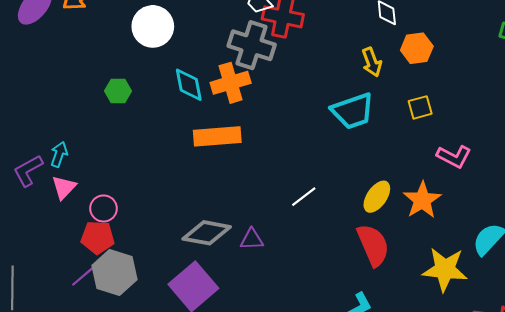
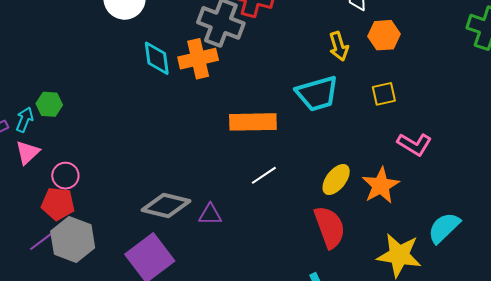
green hexagon: (118, 91) -> (49, 104), moved
orange rectangle: (217, 136) -> (253, 122), moved

